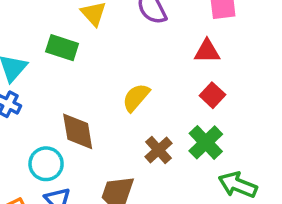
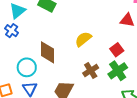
red square: (212, 95) -> (117, 50), moved

